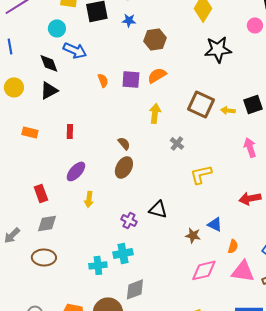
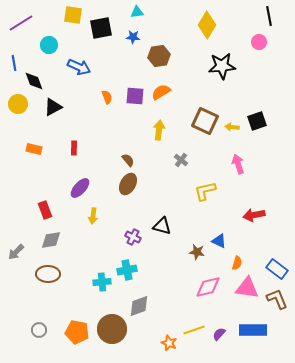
cyan circle: (57, 28) -> (49, 45), moved
black diamond: (49, 63) -> (34, 81), moved
pink arrow: (250, 147) -> (238, 164), moved

